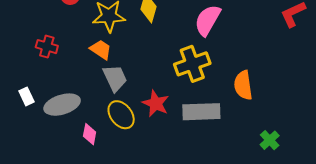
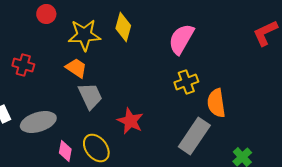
yellow cross: (192, 64) -> (186, 82), moved, size x0.7
gray rectangle: (201, 112) -> (194, 136), moved, turned -54
yellow ellipse: (121, 115) -> (96, 148), moved

